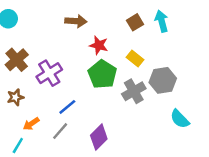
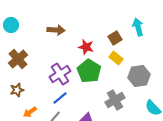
brown arrow: (76, 21) -> (56, 30), moved
brown square: (135, 22) -> (115, 38), moved
purple cross: (49, 73) -> (60, 74), moved
gray cross: (134, 91) -> (115, 100), moved

